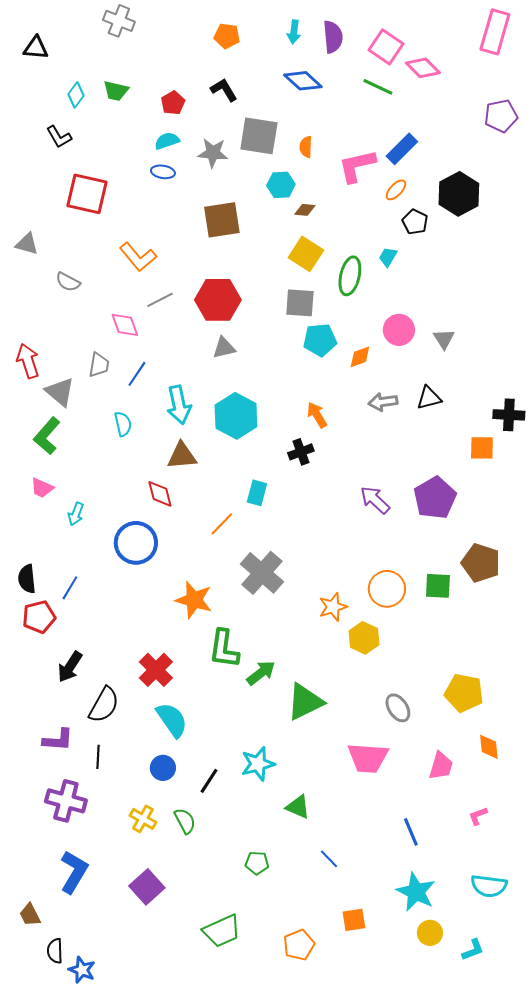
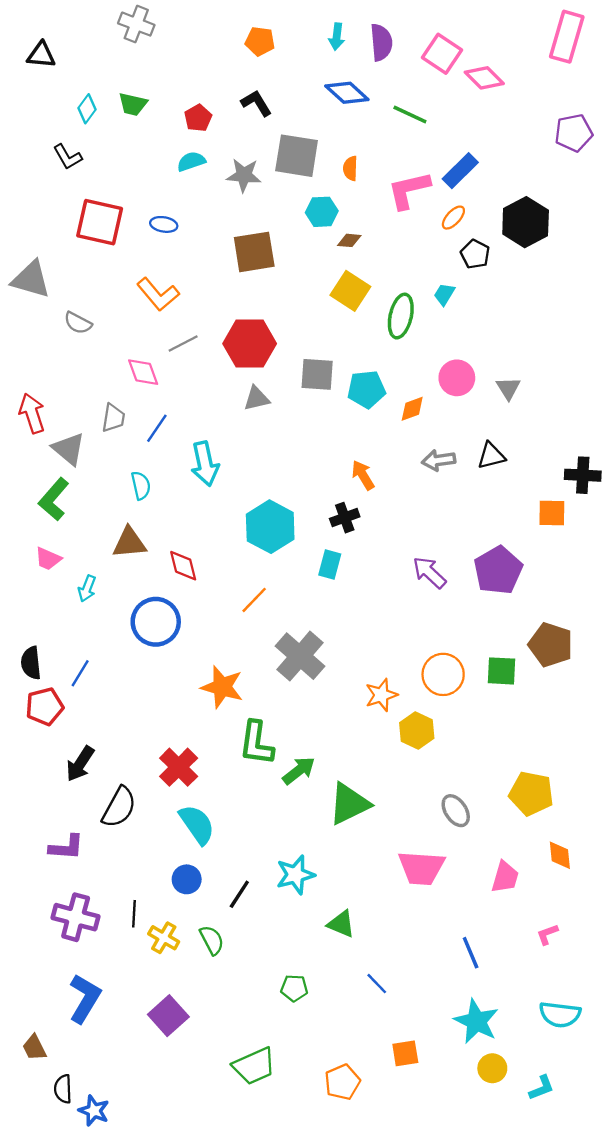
green line: (378, 87) -> (410, 115), moved
blue ellipse: (163, 172) -> (164, 224), moved
gray triangle: (27, 244) -> (31, 279), size x1.5
gray square: (300, 303) -> (317, 374), moved
cyan hexagon: (236, 416) -> (270, 527), moved
brown triangle: (182, 456) -> (129, 543), moved
cyan rectangle: (257, 493) -> (330, 564), moved
black line: (98, 757) -> (134, 914), moved

